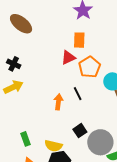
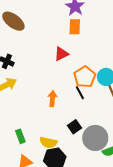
orange rectangle: (79, 40) -> (75, 27), moved
orange pentagon: (90, 67) -> (85, 77), moved
black line: (78, 94) -> (80, 93), moved

